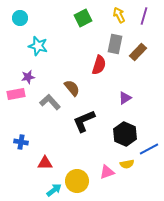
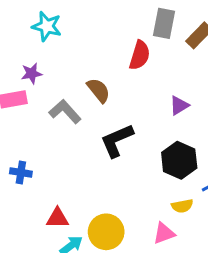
red triangle: (45, 163) -> (57, 218), moved
pink triangle: (107, 172) -> (164, 233), moved

